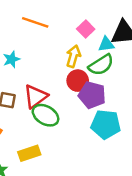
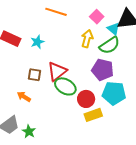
cyan triangle: (106, 44) -> (113, 29), turned 48
red circle: (78, 81) -> (86, 99), moved
yellow rectangle: (29, 153) -> (93, 115), moved

